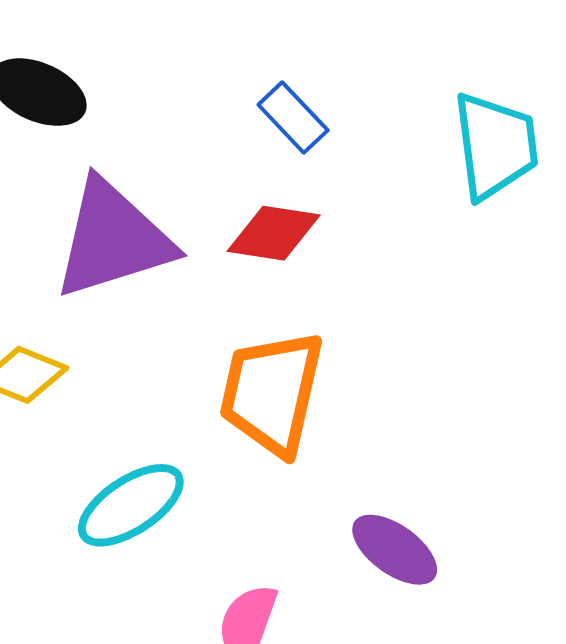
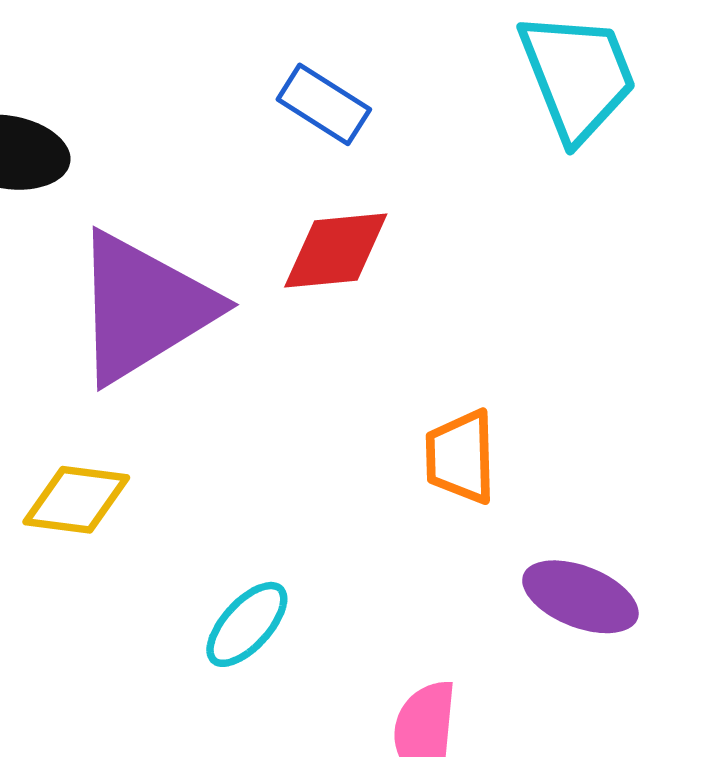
orange trapezoid: (272, 393) -> (461, 457), moved, size x0.6
cyan ellipse: (131, 505) -> (247, 624), size x0.7

